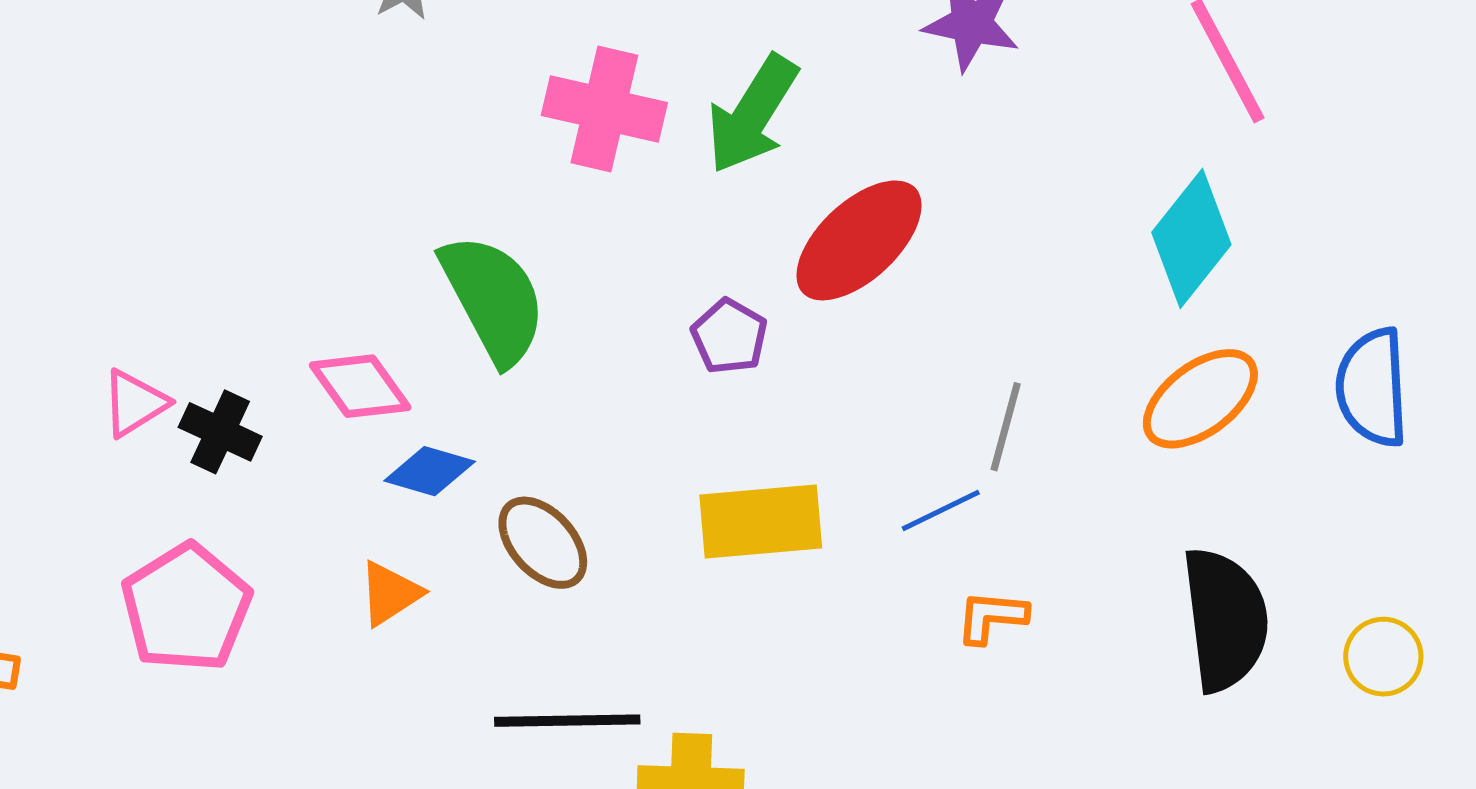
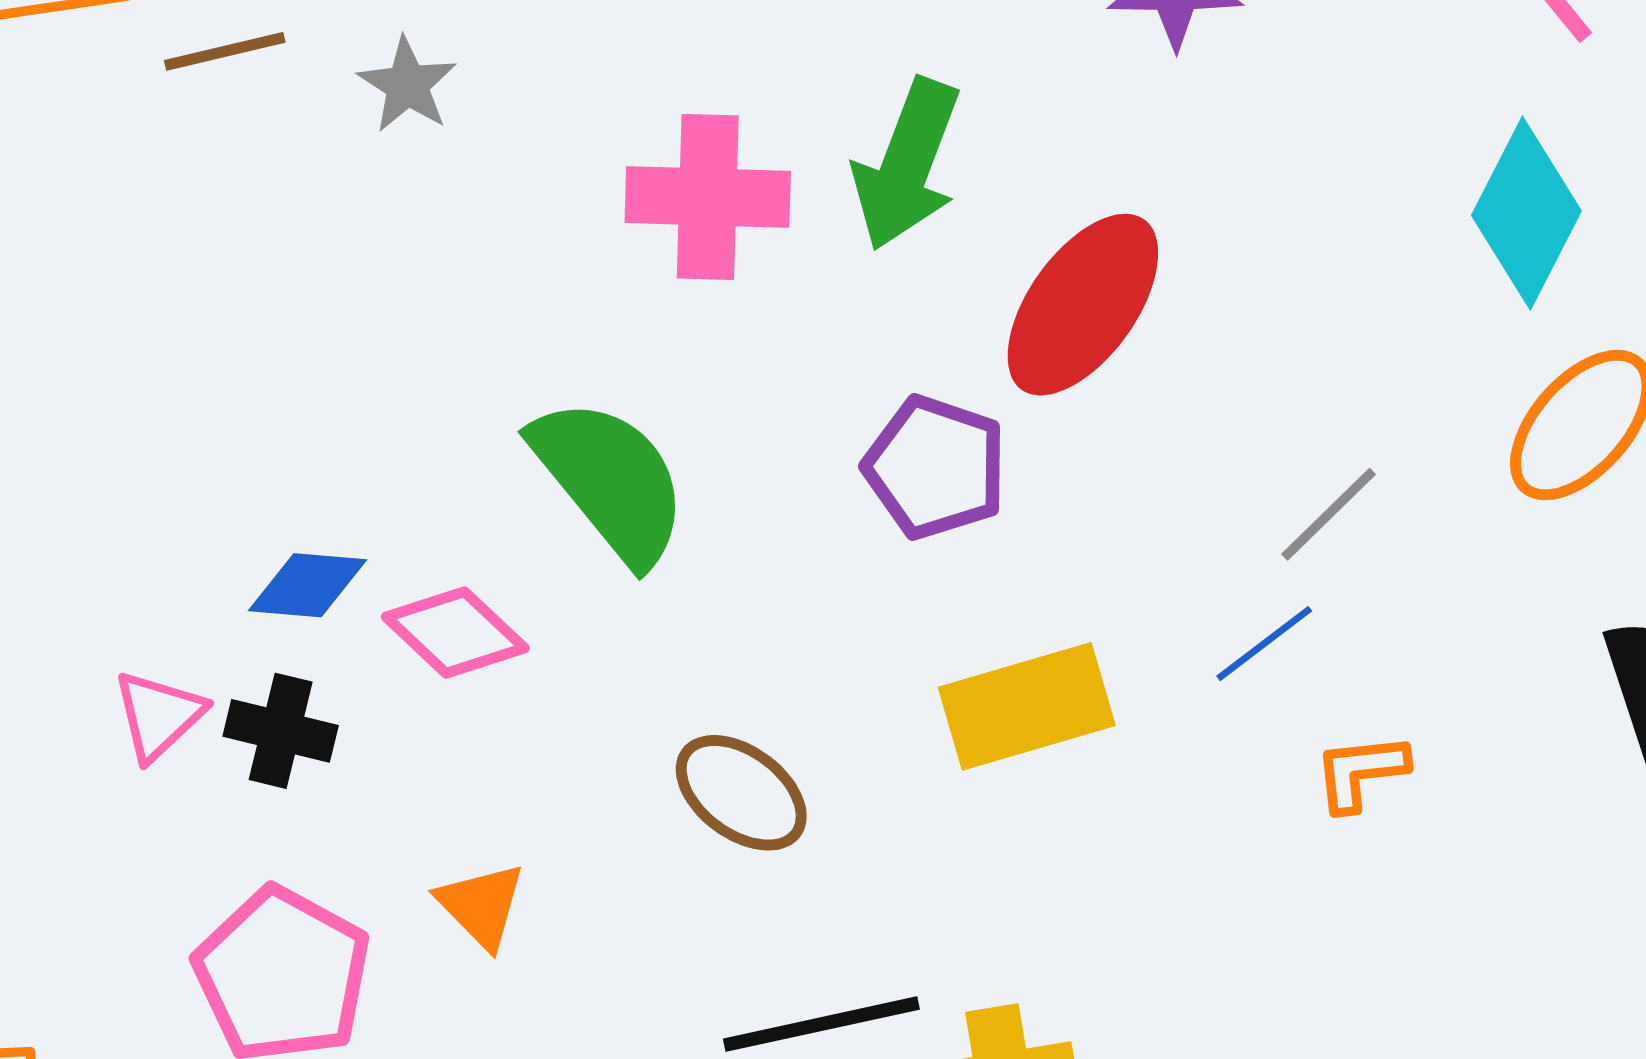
purple pentagon: (729, 336) -> (935, 467), size x1.4
gray line: (1006, 427) -> (1329, 514), turned 42
blue diamond: (430, 471) -> (307, 585), moved
orange triangle: (390, 593) -> (481, 905), moved, turned -30

